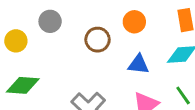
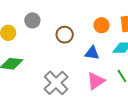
orange circle: (134, 22) -> (102, 25), moved

